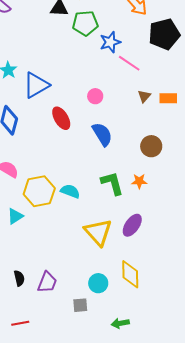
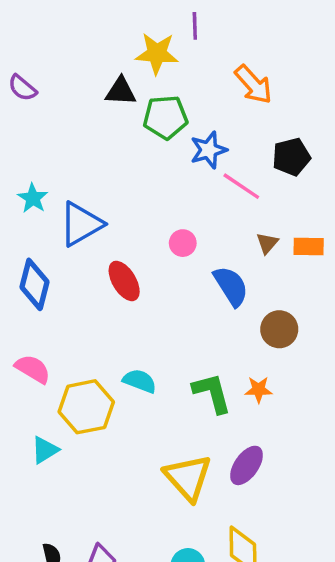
black pentagon: (164, 34) -> (291, 157), moved, size x0.7
blue semicircle: (102, 134) -> (231, 286), moved
cyan semicircle: (70, 191) -> (140, 381), moved

